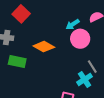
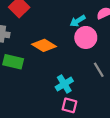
cyan cross: (85, 79) -> (64, 84), moved

